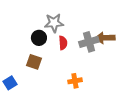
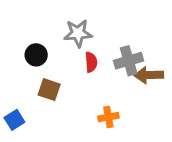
black circle: (39, 38) -> (36, 55), moved
brown arrow: (105, 38) -> (149, 75), moved

